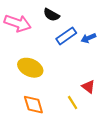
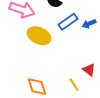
yellow ellipse: (30, 68) -> (39, 36), moved

